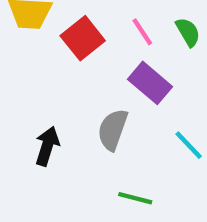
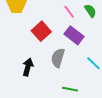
red square: (83, 38) -> (41, 31), moved

